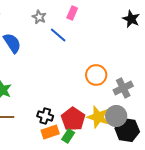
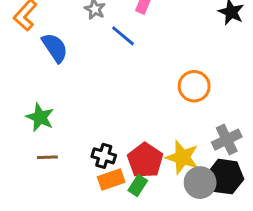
orange circle: (96, 75) -> (194, 86), moved
gray cross: (123, 88) -> (227, 140), moved
gray circle: (116, 116) -> (200, 183), moved

